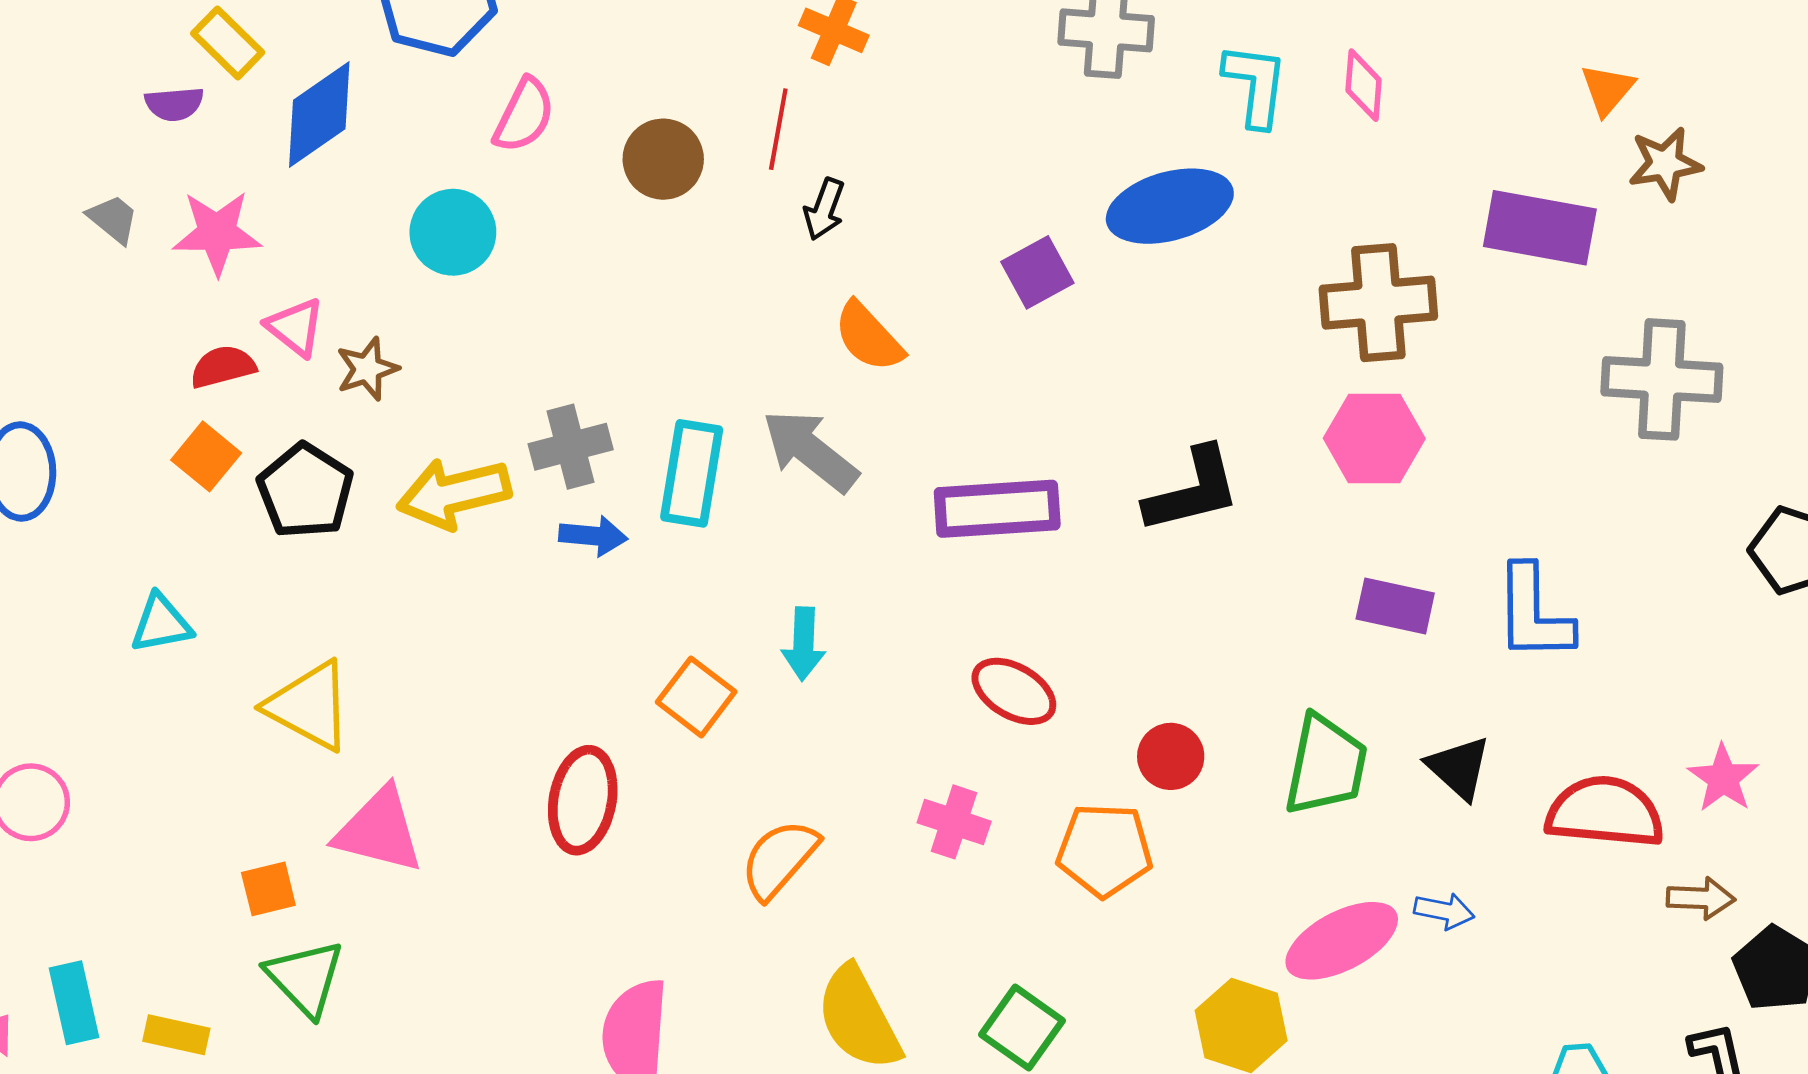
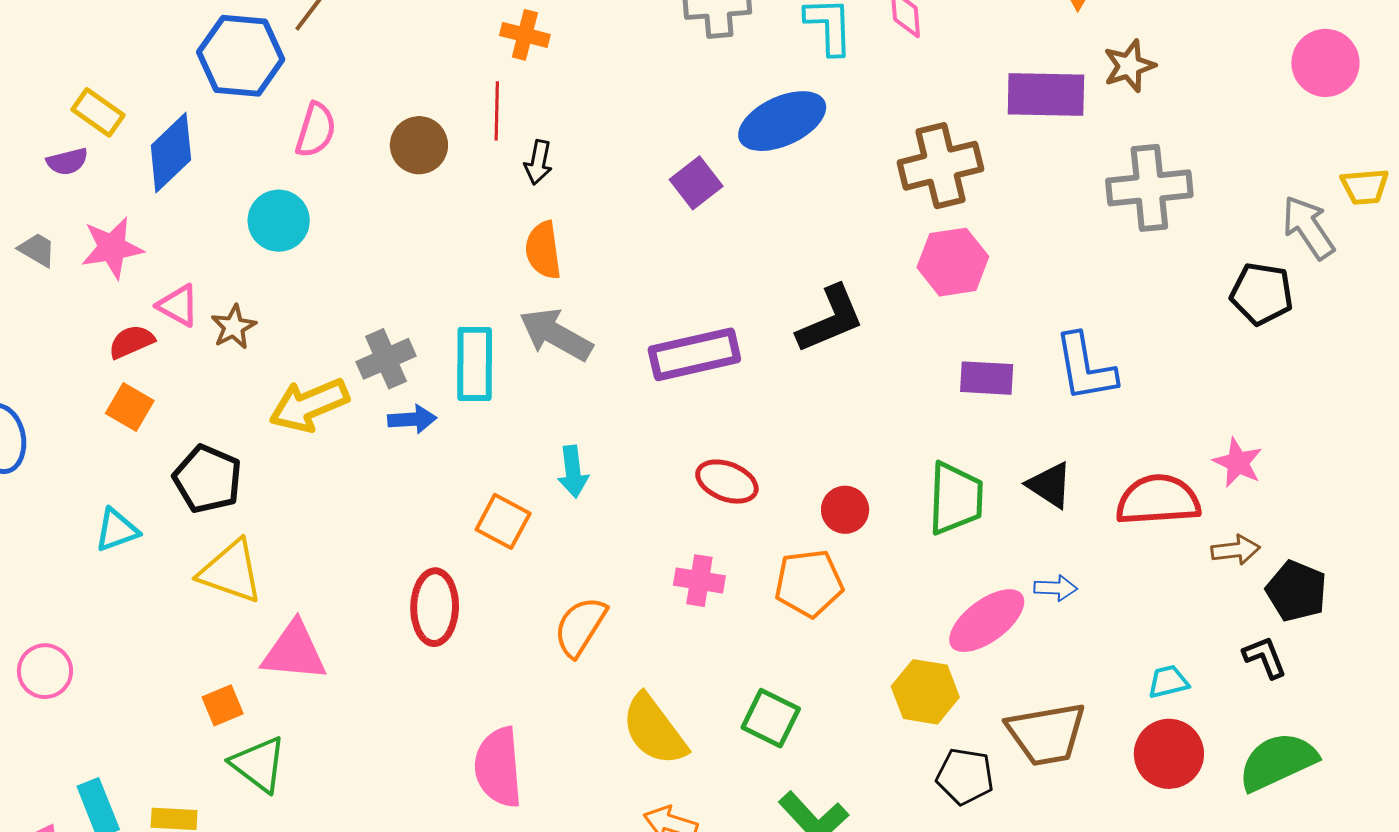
brown star: (1665, 164) -> (1129, 66), moved
orange semicircle: (869, 337) -> (543, 250), moved, turned 44
black pentagon: (305, 491) -> (208, 479), moved

